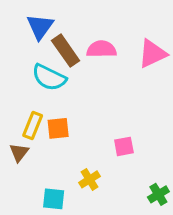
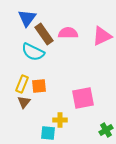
pink square: (124, 146) -> (83, 98), size x1.6
brown triangle: (19, 152) -> (24, 102), moved
yellow cross: (89, 179) -> (60, 120), turned 32
cyan square: (54, 199) -> (48, 133), moved

